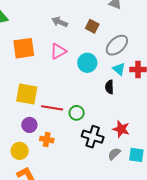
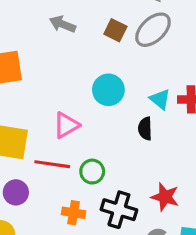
gray ellipse: (117, 45) -> (153, 30), moved
pink triangle: (58, 51) -> (66, 125), moved
orange cross: (47, 140) -> (73, 213), moved

